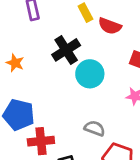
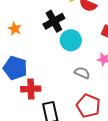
gray semicircle: (95, 128) -> (82, 73), moved

